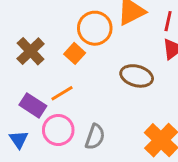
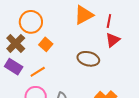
orange circle: (95, 28) -> (31, 22), moved
purple rectangle: (33, 105) -> (14, 67), moved

